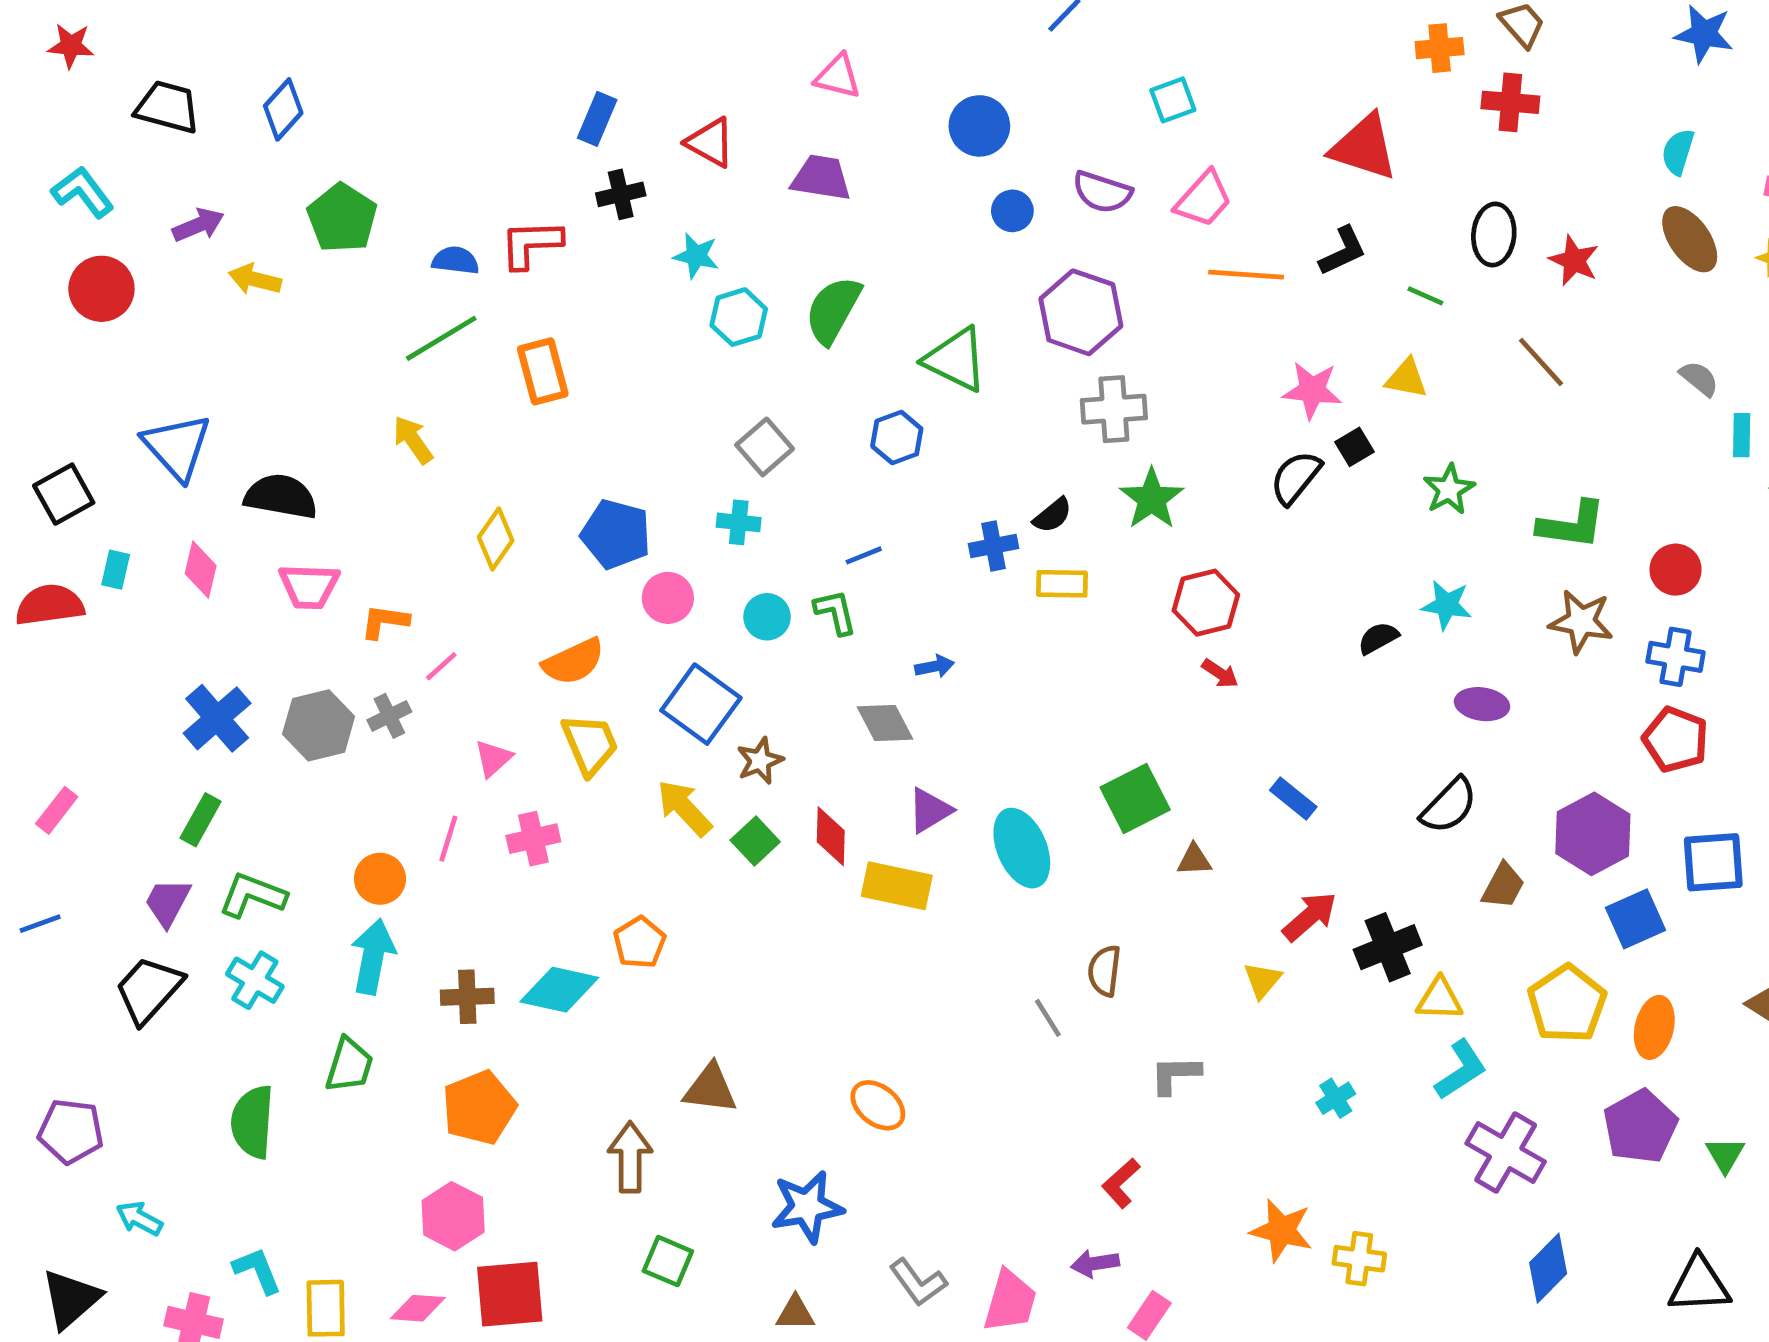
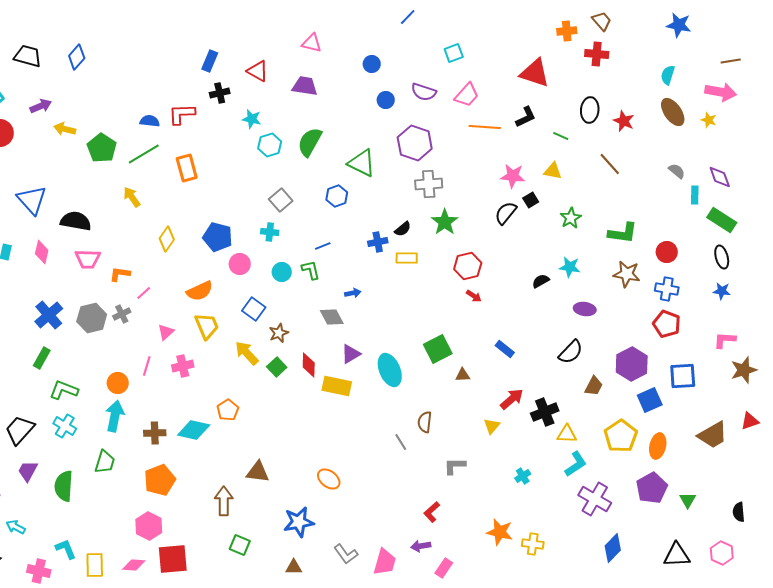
blue circle: (979, 126) -> (372, 64), size x0.7
green pentagon: (342, 218) -> (102, 148), moved
blue square: (701, 704) -> (254, 309), size x0.7
purple trapezoid: (168, 902) -> (28, 471), moved

